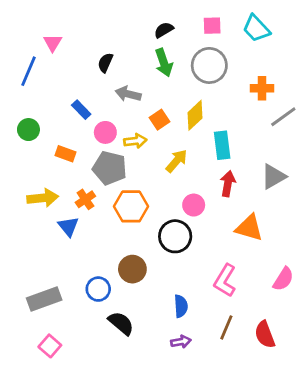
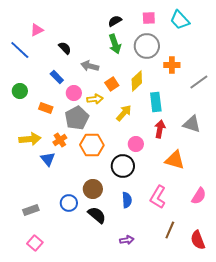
pink triangle: (53, 43) -> (37, 30), turned 32
black semicircle: (105, 63) -> (65, 48), moved, turned 112
blue line: (28, 71) -> (20, 50), turned -70
orange cross: (262, 88) -> (172, 65), moved
gray pentagon: (110, 168) -> (77, 118), turned 30
gray triangle: (273, 177) -> (192, 124), turned 48
gray rectangle: (44, 299) -> (31, 210), size x0.7
blue semicircle: (181, 306) -> (127, 200), moved
black semicircle: (121, 323) -> (97, 215), moved
brown line: (226, 327) -> (170, 230), moved
red semicircle: (265, 335) -> (198, 240), moved

